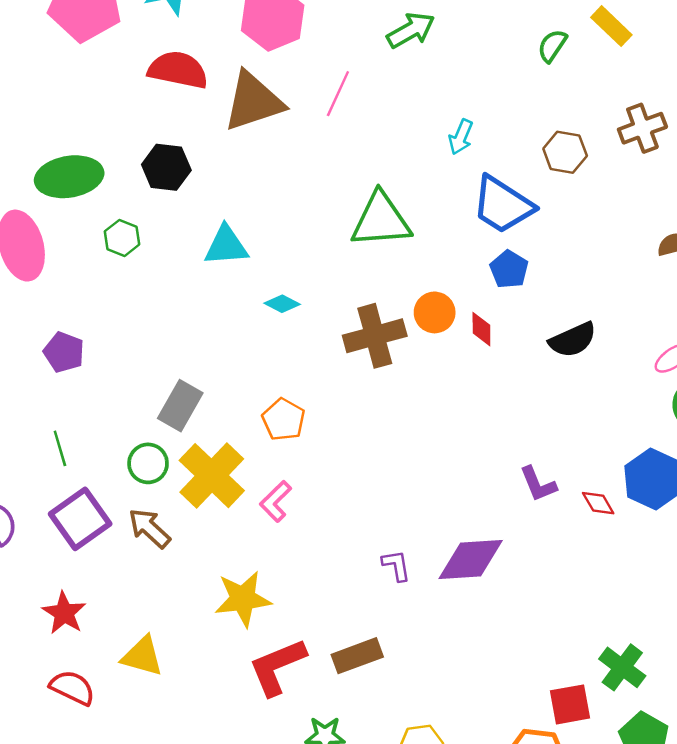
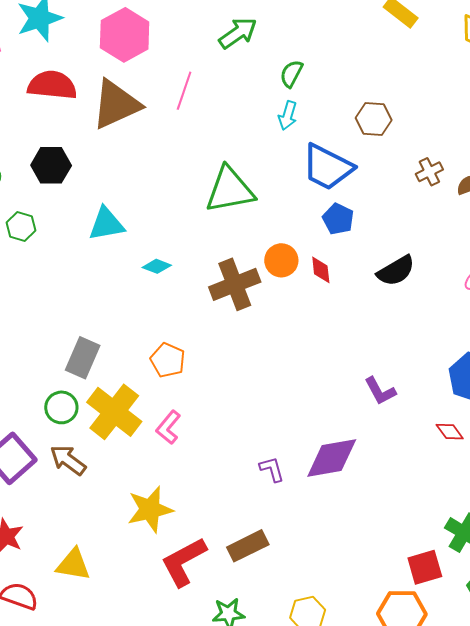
green semicircle: (552, 46) -> (291, 74), moved
brown cross: (642, 128) -> (429, 172), moved, size x0.7
red diamond: (598, 503) -> (450, 432), moved

